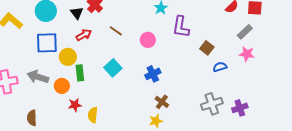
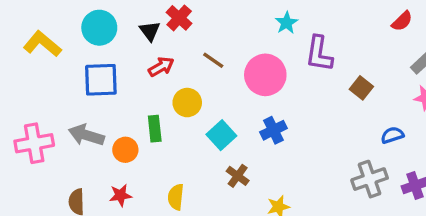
pink circle: (148, 40) -> (265, 75), size x1.6
yellow circle: (68, 57) -> (187, 103), moved
blue semicircle: (220, 67) -> (392, 135), moved
cyan square: (113, 68) -> (221, 135), moved
brown cross: (162, 102) -> (238, 176), moved
red star: (75, 105) -> (120, 195), moved

